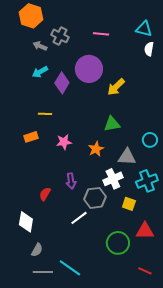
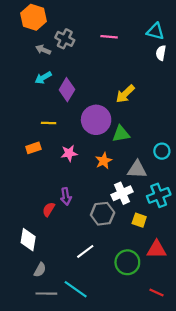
purple circle: (89, 69) -> (96, 120), moved
purple arrow: (71, 181) -> (66, 196), moved
white line: (79, 218) -> (85, 251), moved

